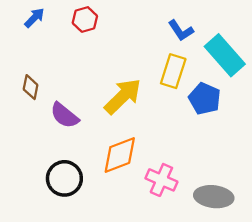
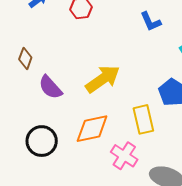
blue L-shape: (181, 31) -> (151, 22), moved
yellow rectangle: (173, 71) -> (143, 119), moved, turned -40

